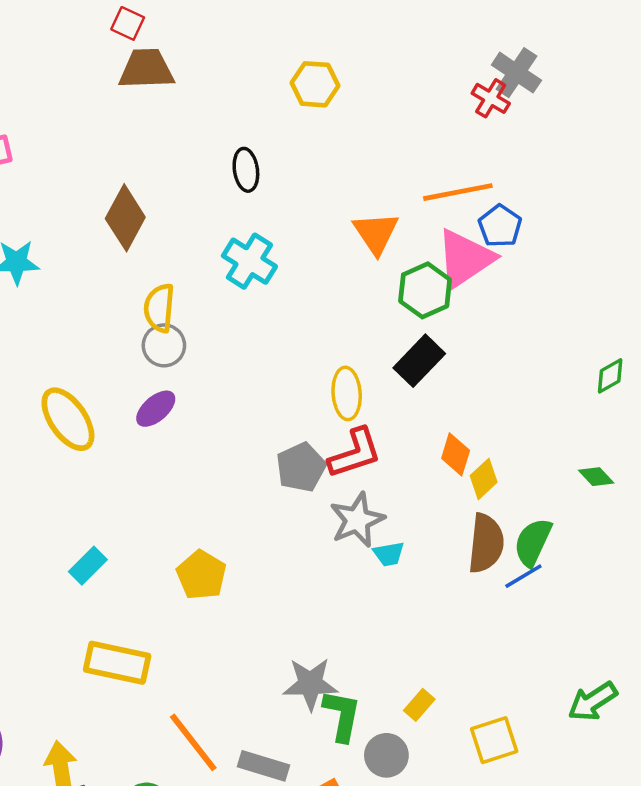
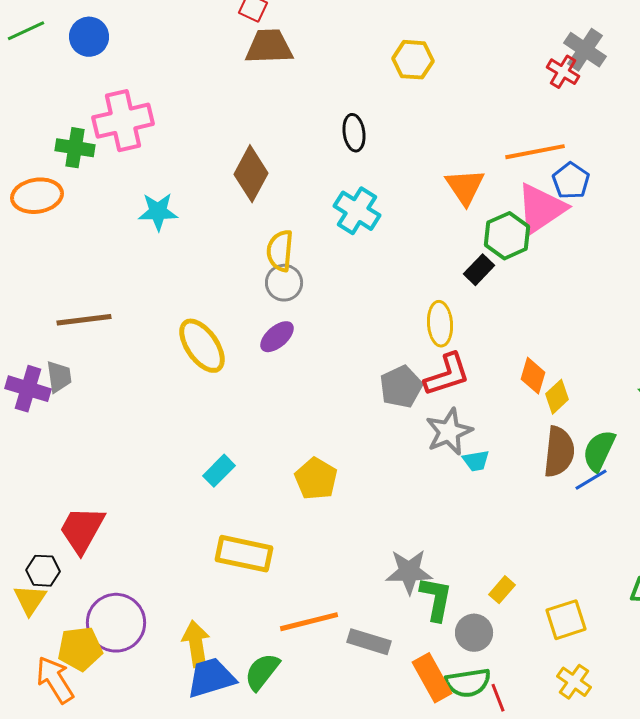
black rectangle: (419, 361) -> (479, 270), moved, size x0.7
orange line: (193, 742) -> (309, 622), turned -66

